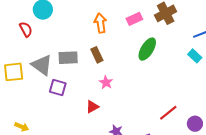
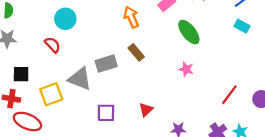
green ellipse: (147, 49) -> (189, 32), turned -55
pink star: (106, 82) -> (186, 69), moved
purple square: (58, 88) -> (106, 113), moved

